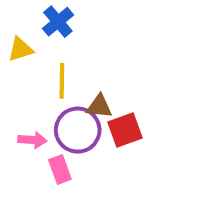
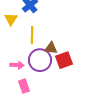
yellow triangle: (21, 49) -> (11, 19), turned -40
pink rectangle: (60, 169) -> (24, 86), moved

